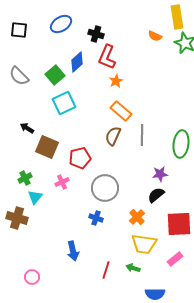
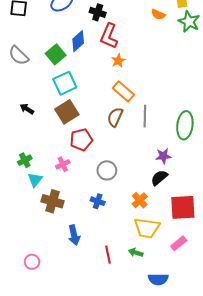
brown square: (47, 147) -> (67, 112), moved, turned 35
gray circle: (105, 188) -> (107, 170), size x0.7
brown cross: (17, 218) -> (52, 201), moved
red line: (106, 270) -> (108, 255), turned -30

